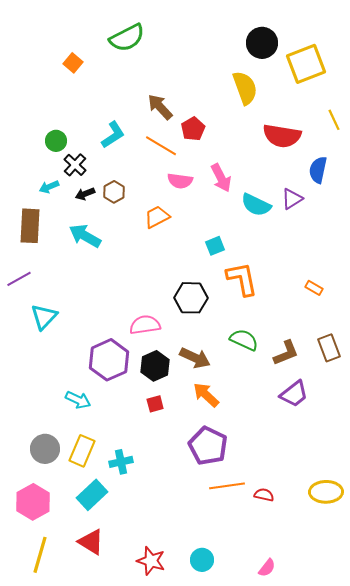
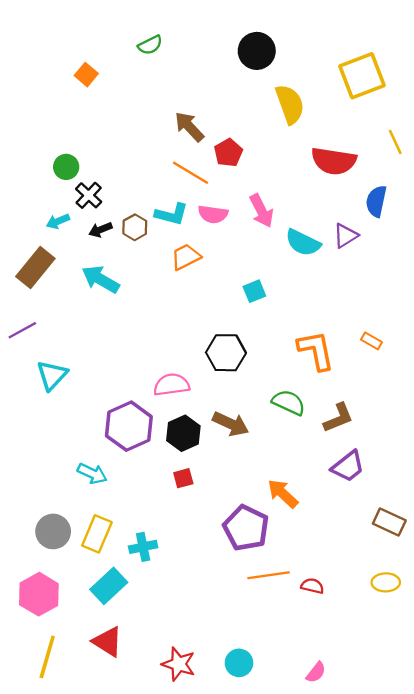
green semicircle: (127, 38) -> (150, 45), size x0.6
black circle: (262, 43) -> (257, 51), moved
cyan L-shape: (113, 135) -> (171, 214), moved, turned 48
brown rectangle: (30, 226) -> (35, 268), turned 36
orange L-shape: (242, 279) -> (316, 350), moved
brown rectangle: (329, 348) -> (389, 522), moved, turned -44
orange arrow: (206, 395) -> (283, 494), moved
yellow ellipse: (326, 492) -> (386, 582), size x0.7

